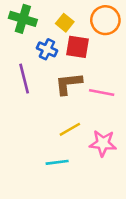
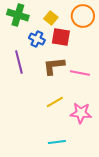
cyan line: (57, 162) -> (57, 142), moved

